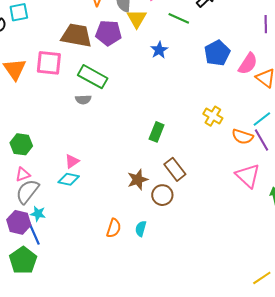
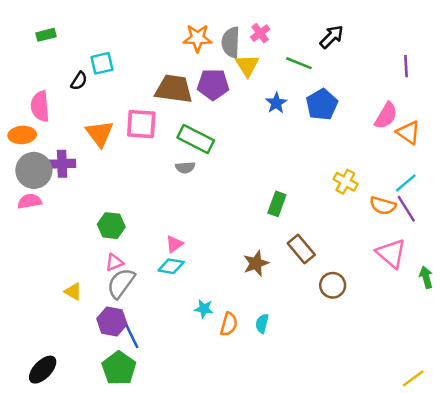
blue pentagon: (217, 53) -> (322, 105), moved
brown circle: (162, 195) -> (333, 285), moved
cyan star: (38, 214) -> (204, 309), moved

